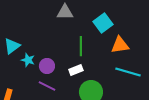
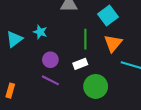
orange triangle: (120, 45) -> (113, 43), moved, turned -42
cyan star: (28, 60) -> (40, 32), moved

